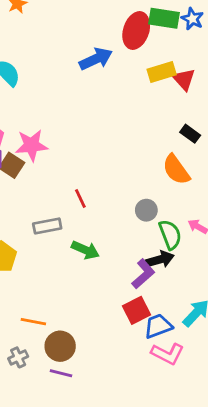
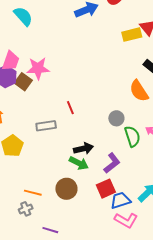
yellow rectangle: (162, 72) -> (132, 35), moved
green arrow: (85, 250) -> (79, 163), moved
black arrow: (160, 259) -> (84, 149), moved
brown circle: (60, 346) -> (66, 189), moved
gray cross: (18, 357) -> (26, 209), moved

